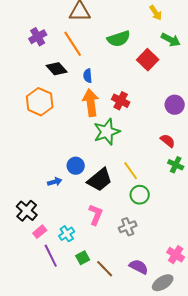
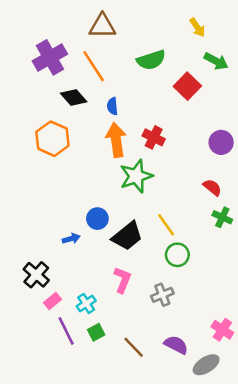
purple cross: (38, 37) -> (50, 57), size x1.5
green square: (83, 258) -> (96, 332), moved

